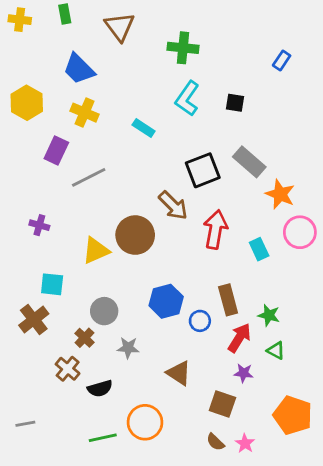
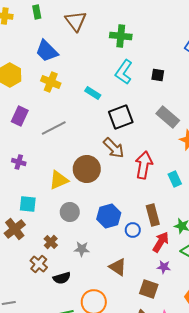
purple rectangle: (56, 151) -> (20, 116), moved
black square: (203, 170) -> (121, 117), moved
gray circle: (104, 311) -> (70, 212), moved

